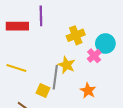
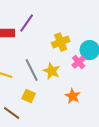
purple line: (41, 16) -> (27, 23), turned 36
gray line: (55, 77) -> (32, 70), moved, turned -35

